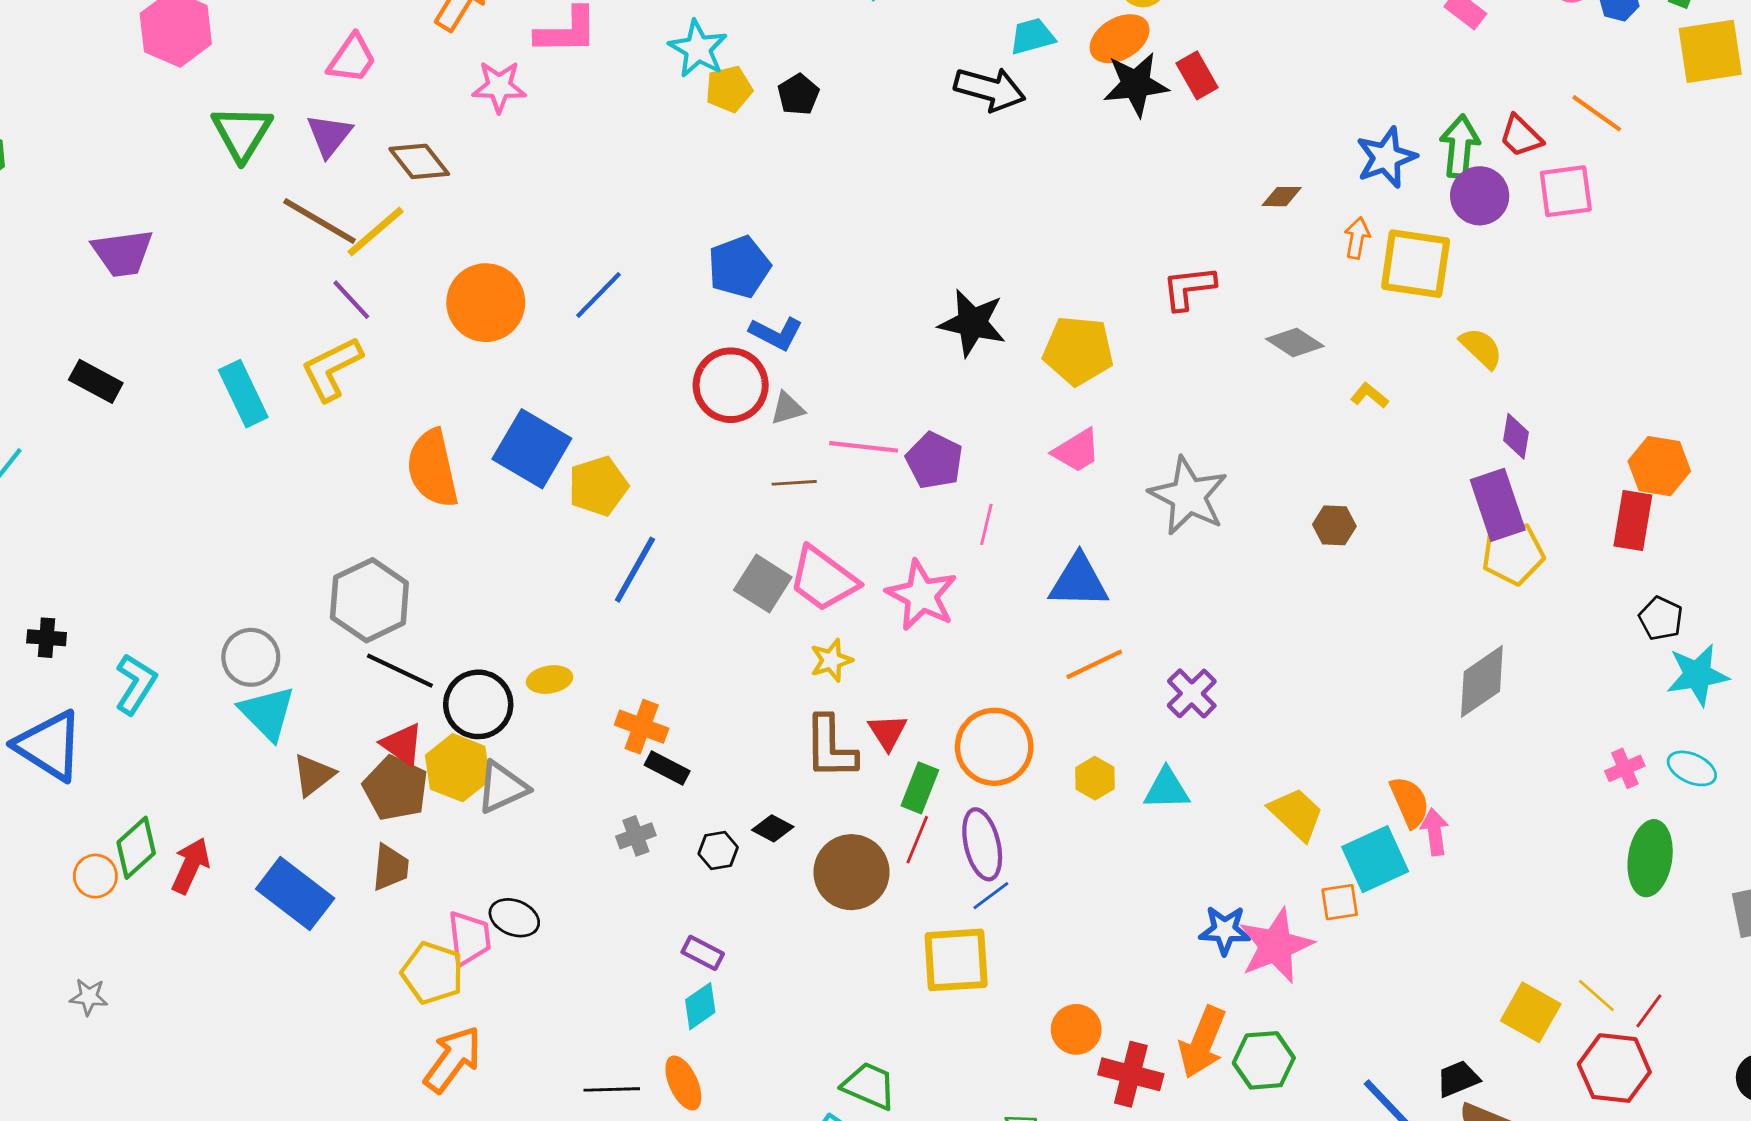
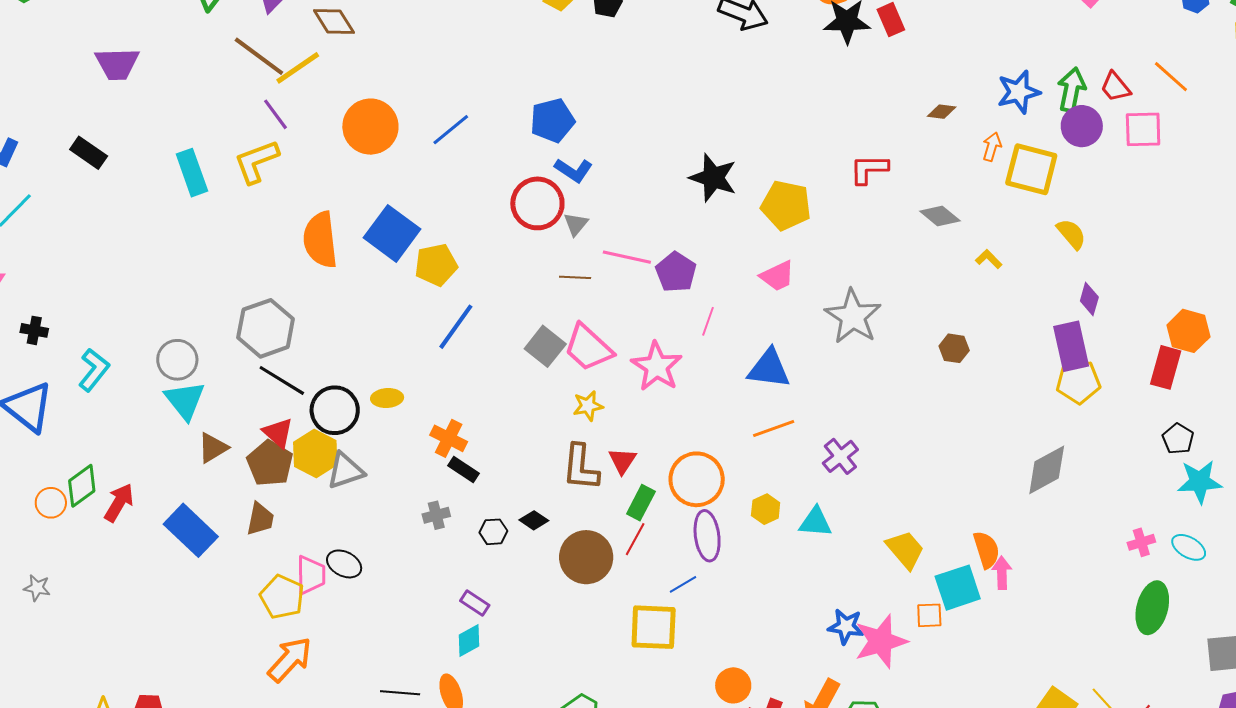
gray triangle: (787, 408) -> (576, 224), turned -40
purple ellipse: (982, 844) -> (707, 536), moved

